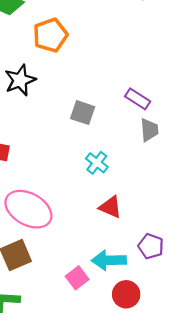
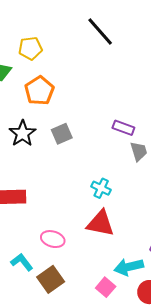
gray square: (83, 113) -> (62, 134), moved, turned -30
red triangle: (110, 207) -> (100, 223), moved, size x1.4
pink ellipse: (28, 209) -> (53, 239), size x0.6

